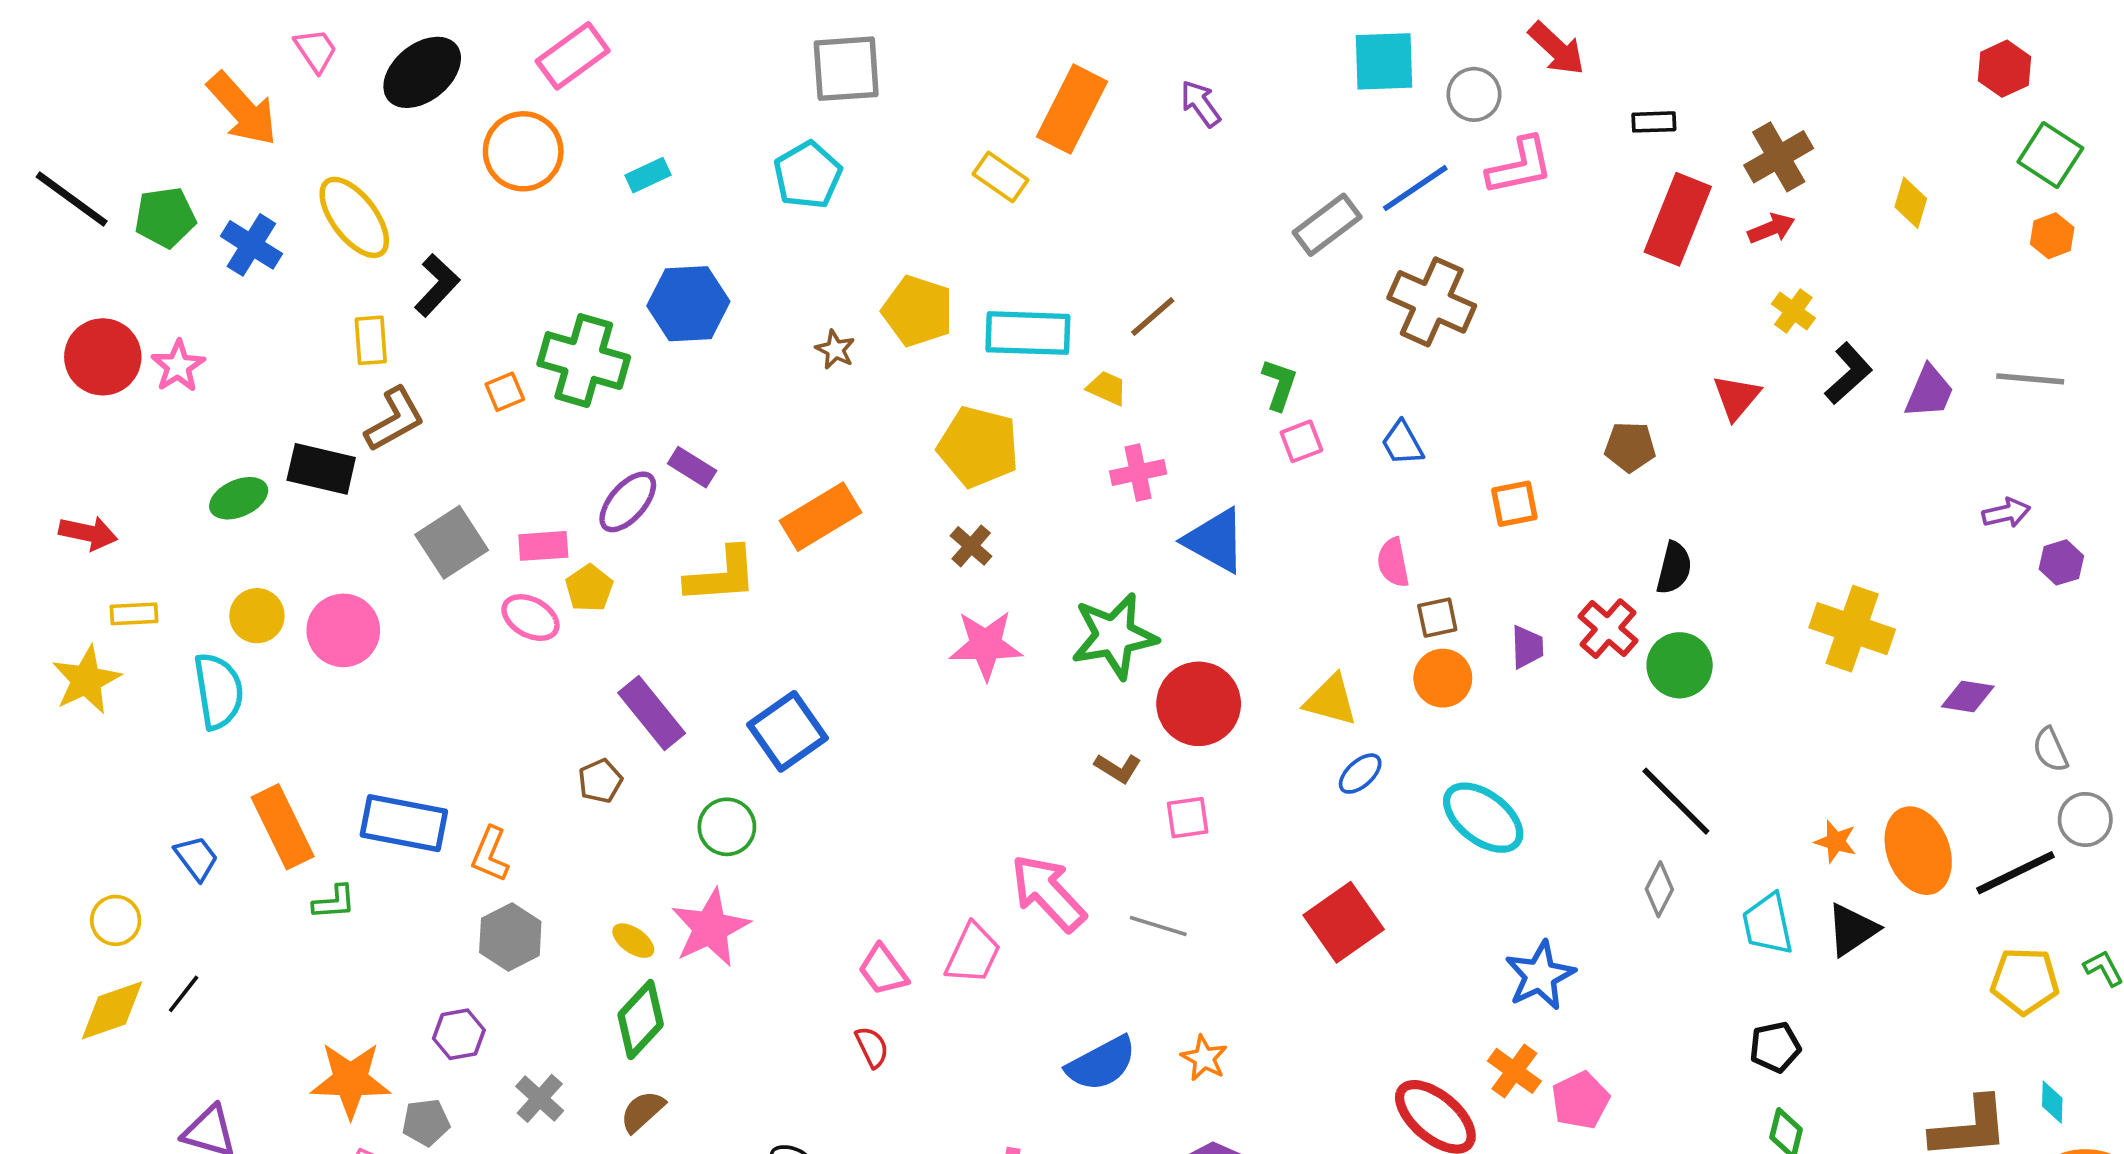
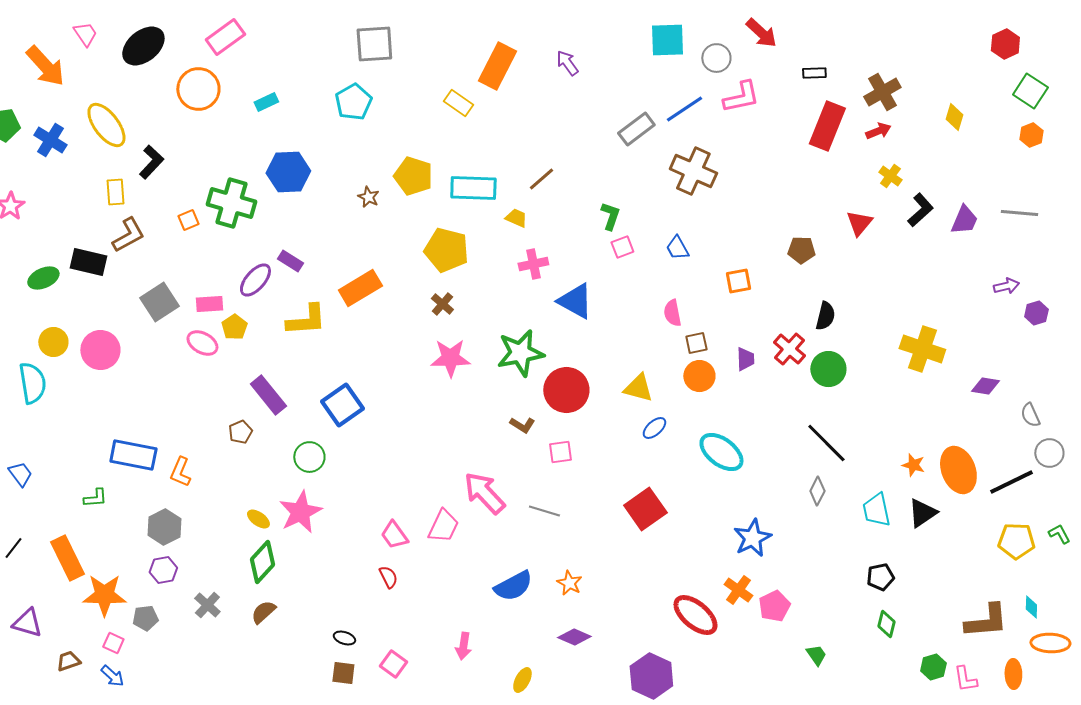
orange rectangle: (283, 827) -> (67, 558), moved
gray hexagon: (510, 937) -> (164, 527), moved

